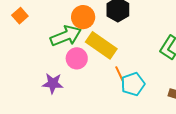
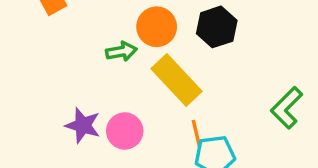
green arrow: (66, 36) -> (121, 51), size x0.6
pink circle: (77, 58) -> (125, 131), moved

